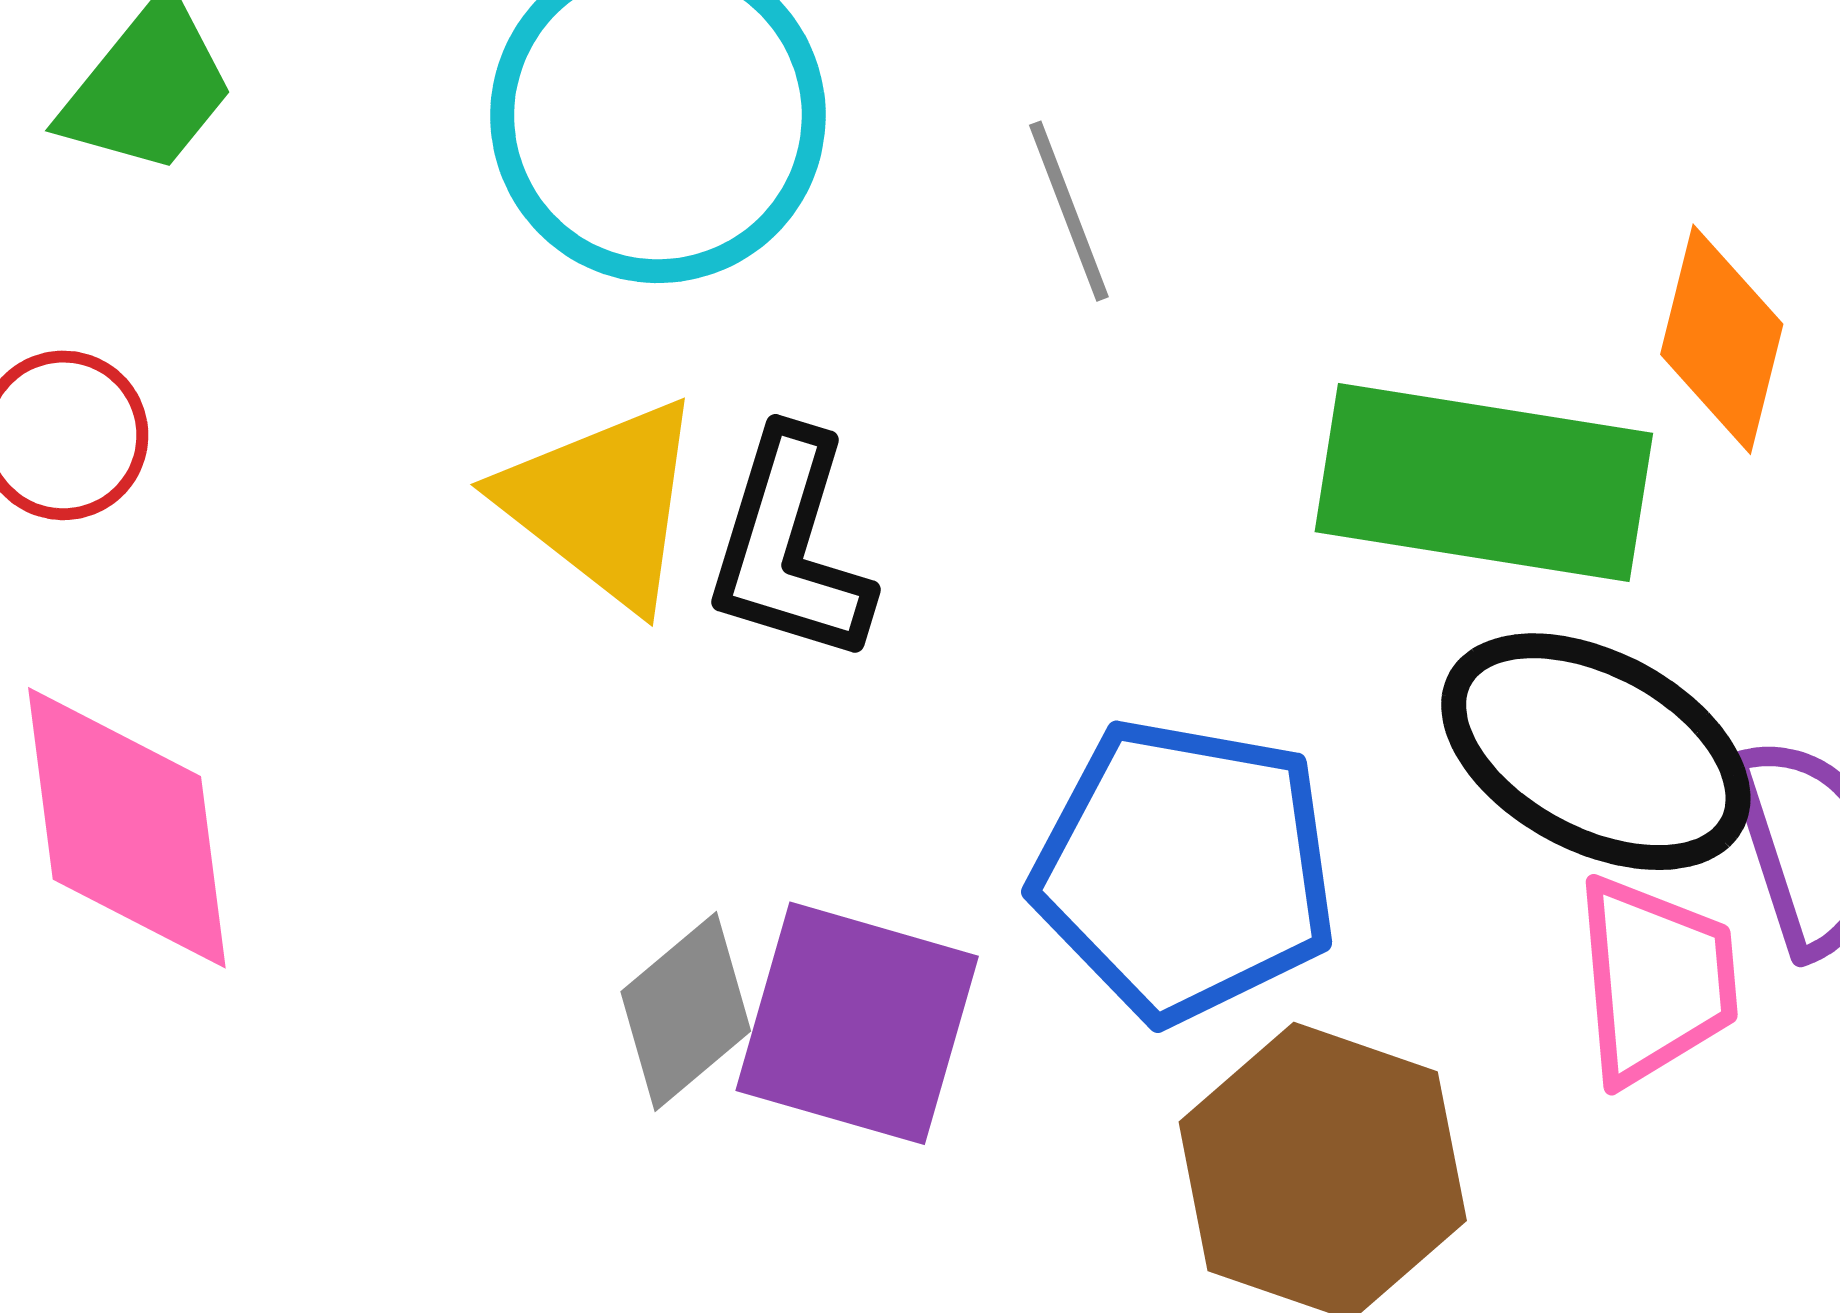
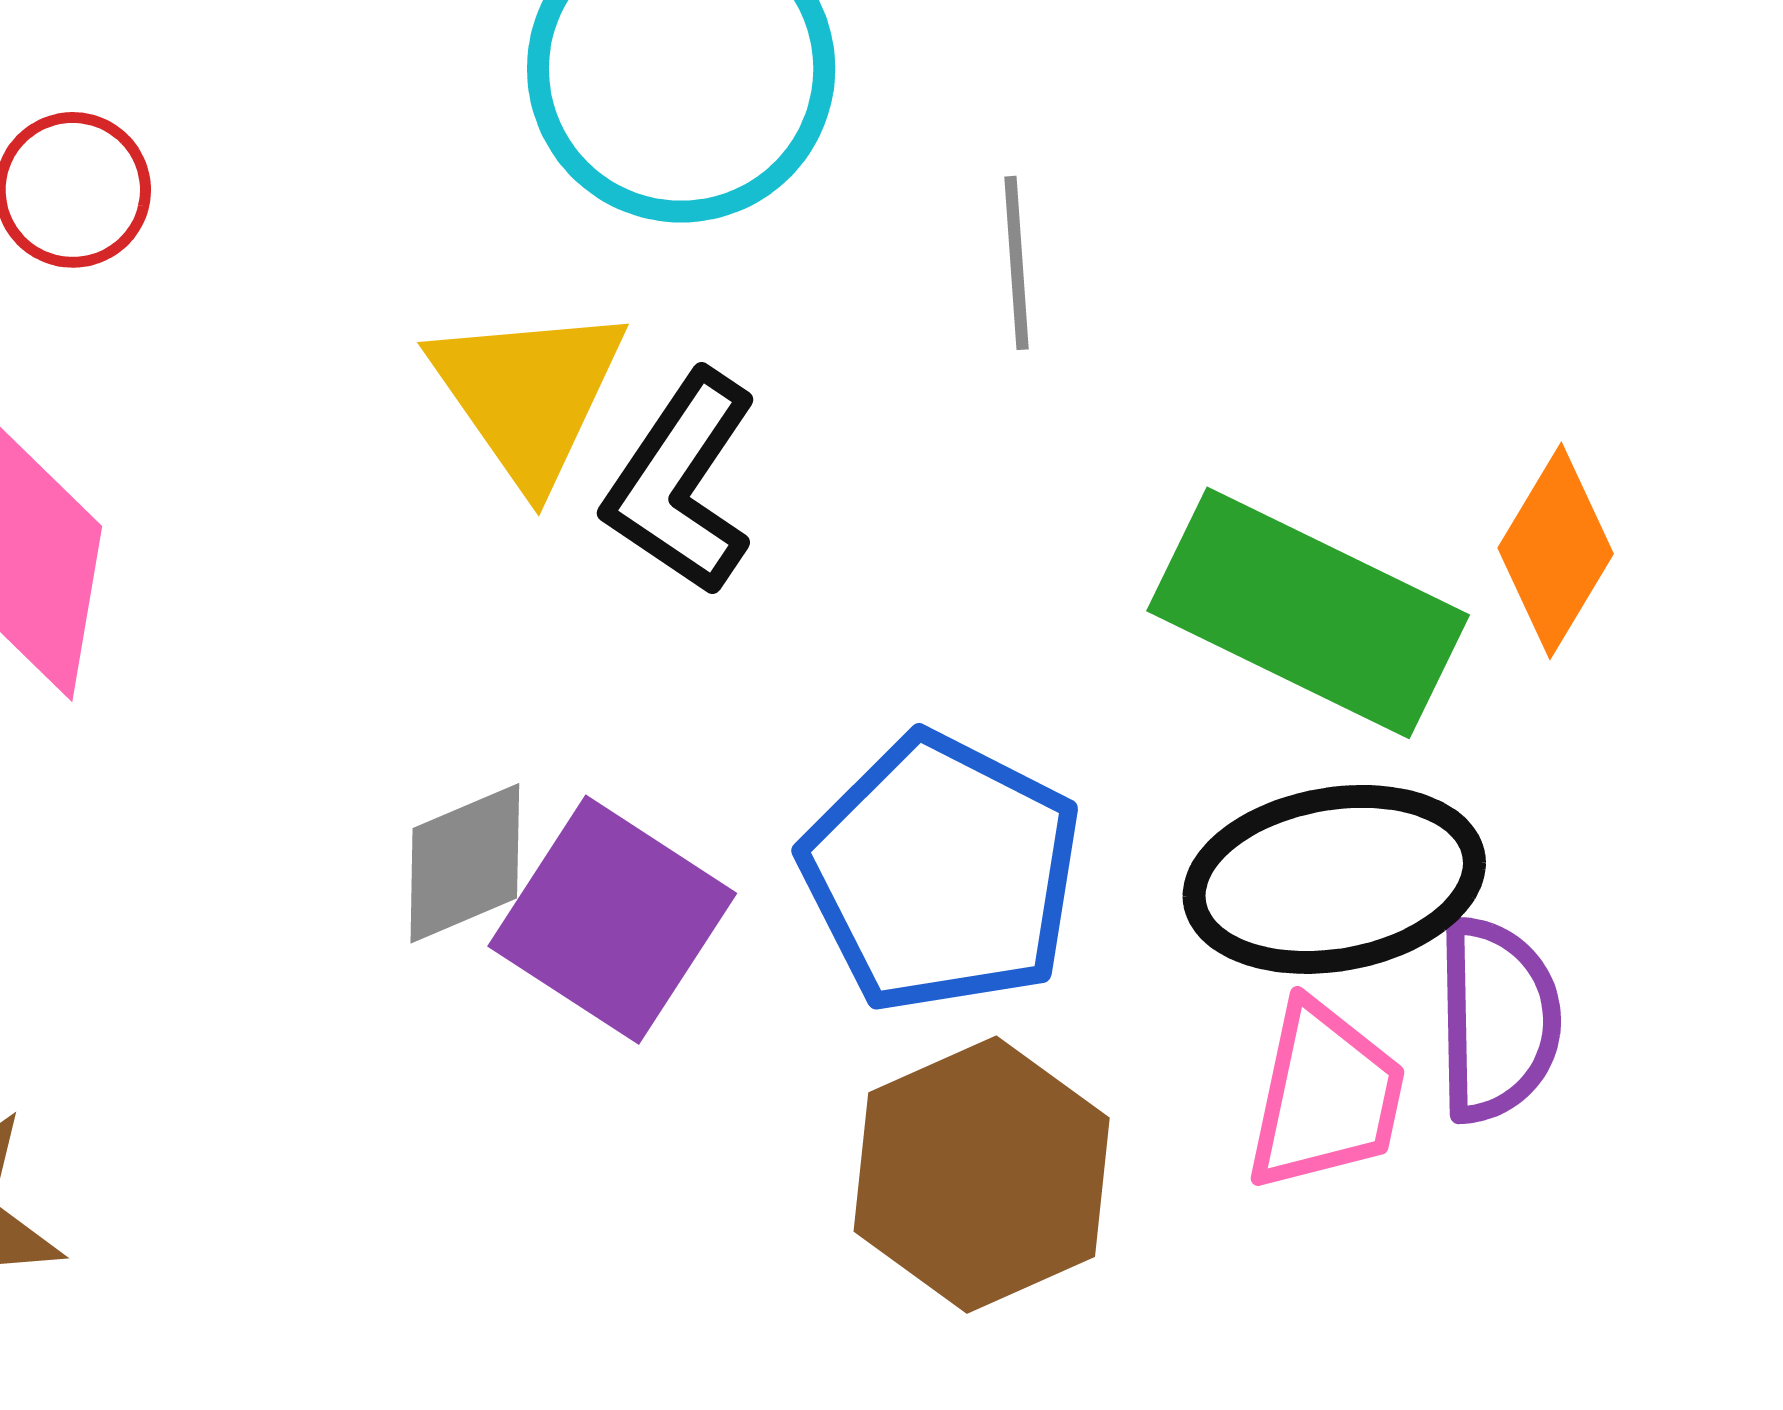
black ellipse: (1596, 752) -> (1334, 879), turned -55

